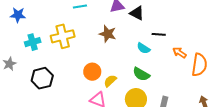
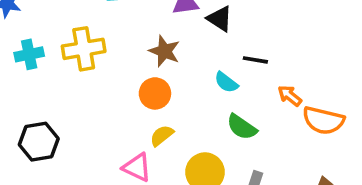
orange semicircle: (199, 65) -> (323, 120), turned 90
orange circle: (92, 72) -> (155, 93), moved
green semicircle: (141, 74) -> (242, 127), moved
black hexagon: (42, 78) -> (39, 142), moved

